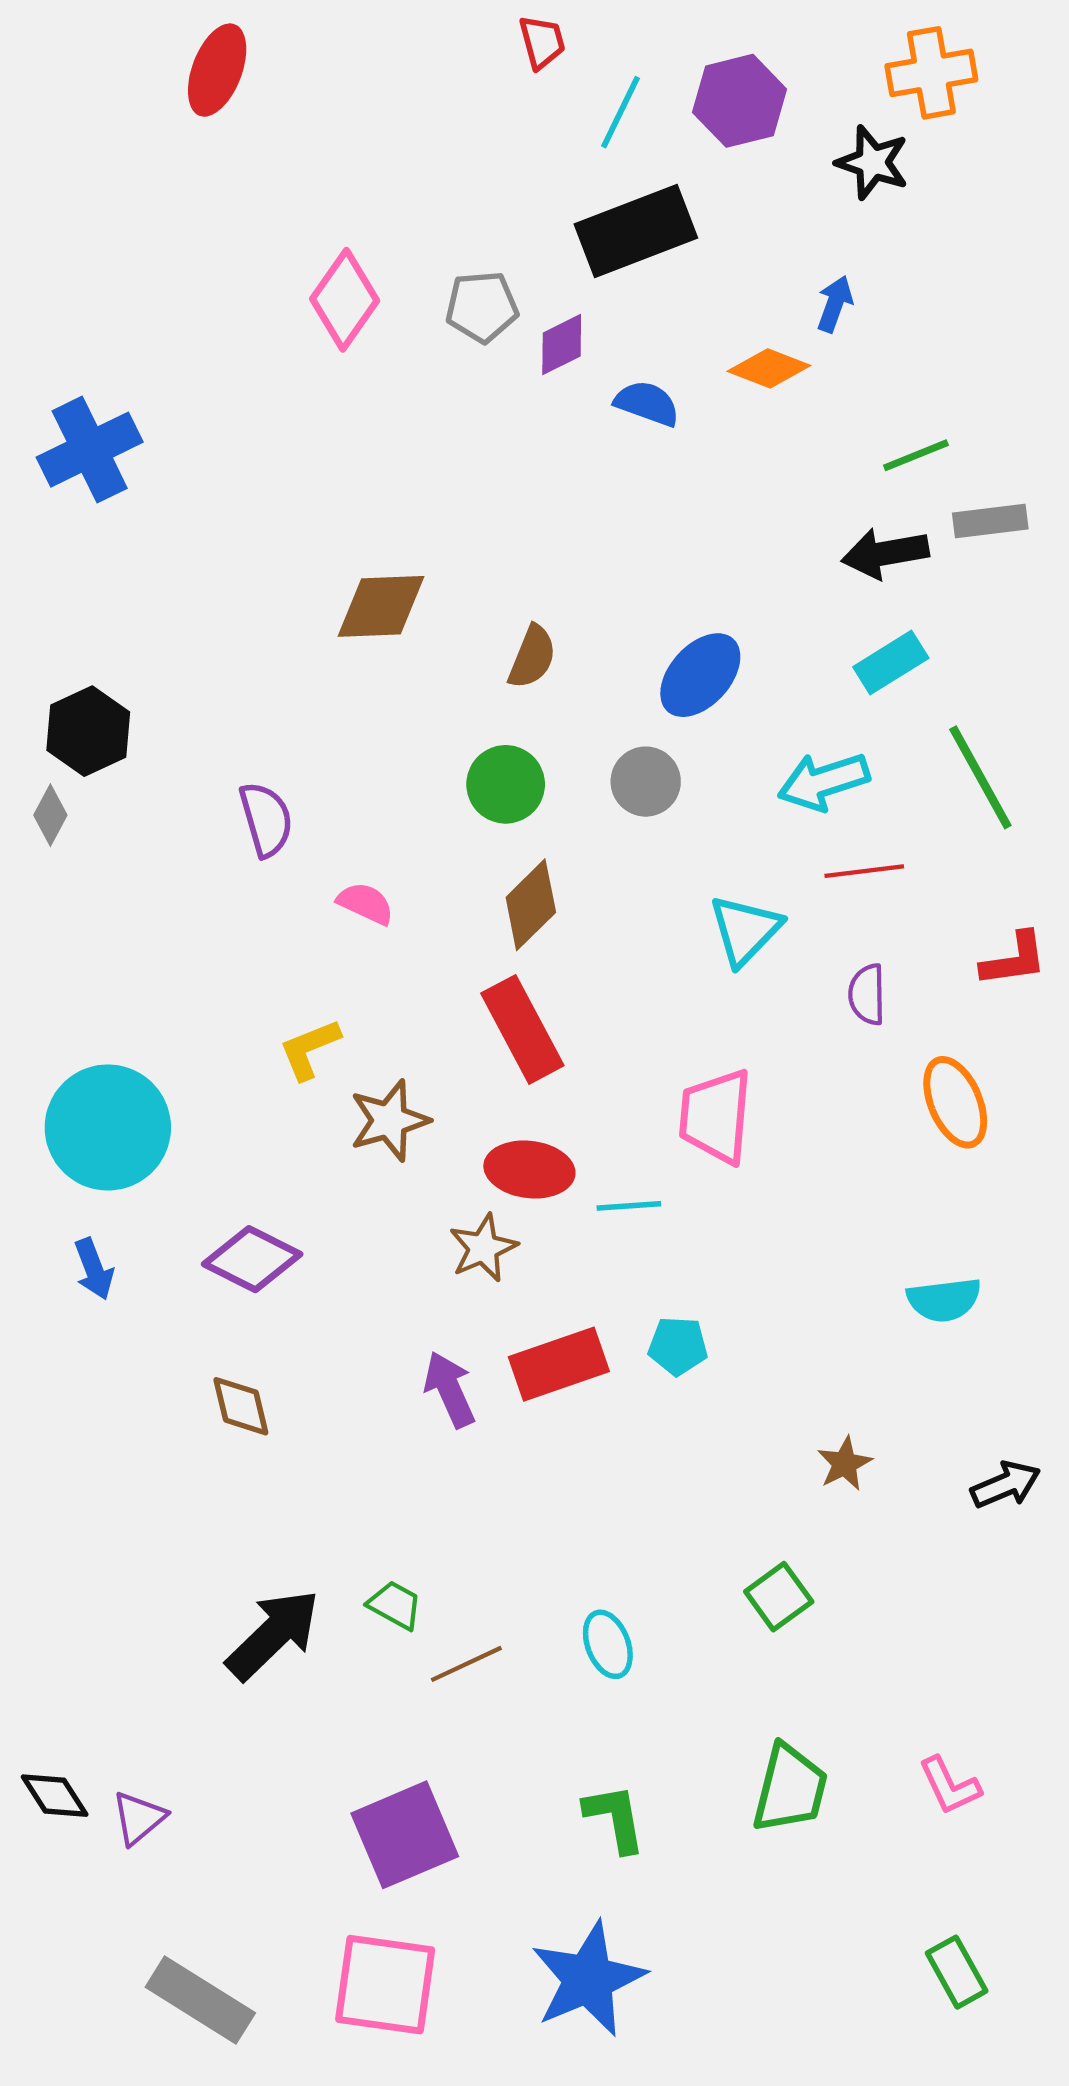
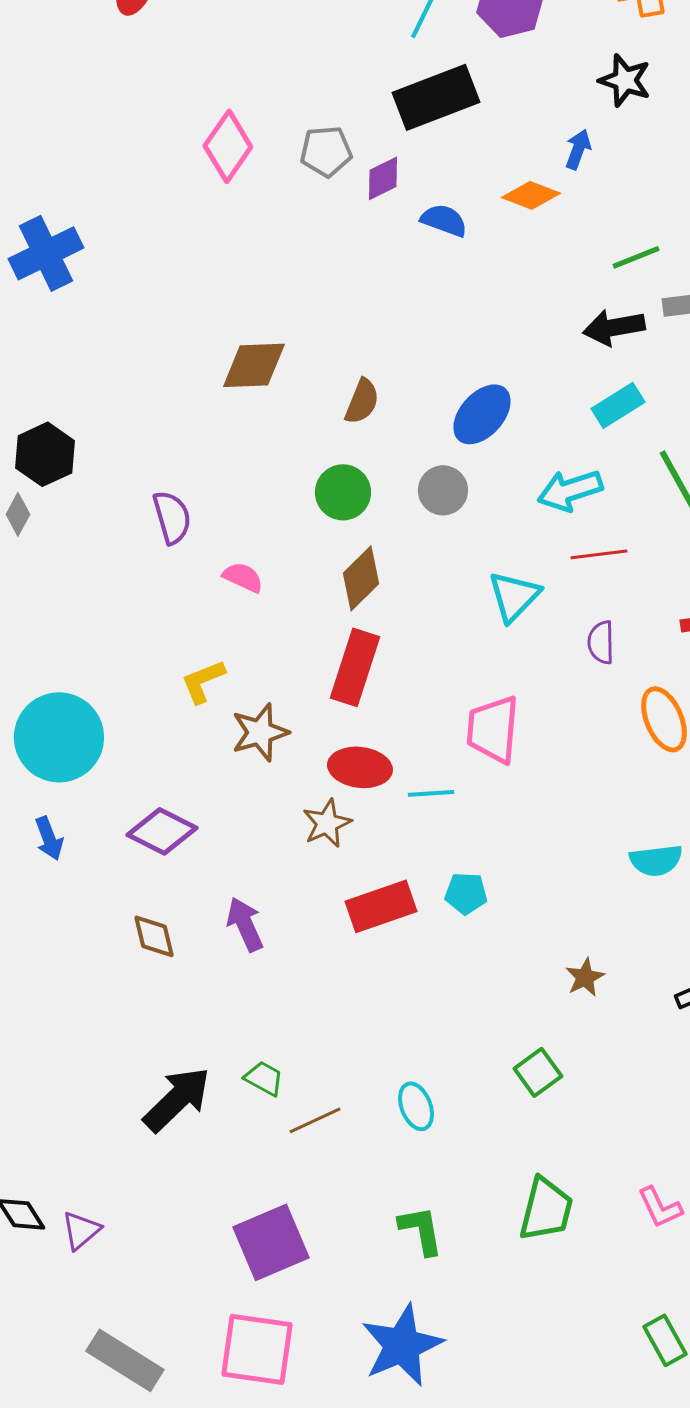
black star: (873, 162) -> (625, 80), moved
red rectangle: (522, 1029) -> (355, 667), turned 46
purple arrow: (450, 1389) -> (245, 924), moved

